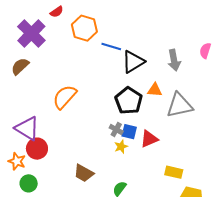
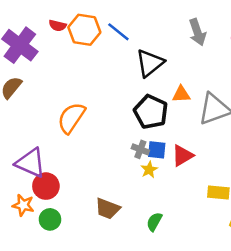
red semicircle: (57, 12) -> (58, 26), moved, turned 56
blue line: (111, 46) -> (118, 32), moved, turned 30
gray arrow: (174, 60) -> (197, 32), moved
green circle: (29, 183) -> (50, 219), moved

